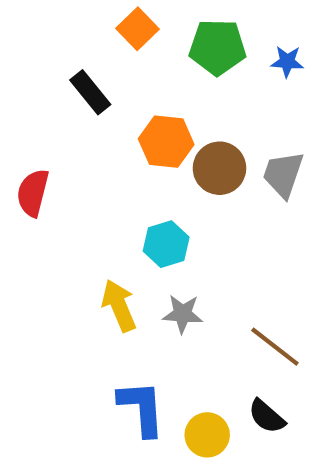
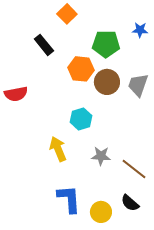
green pentagon: (217, 47) -> (106, 44), moved
red semicircle: (33, 193) -> (16, 94), turned -115
gray star: (183, 314) -> (101, 156), moved

